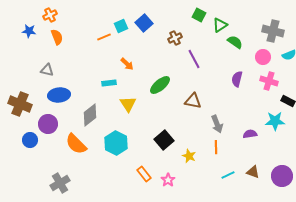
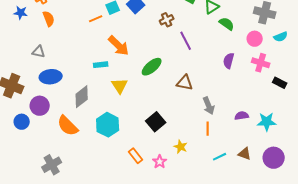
orange arrow: (127, 64) -> (119, 46), size x1.6
cyan star: (275, 121) -> (267, 122), moved
yellow star: (189, 156) -> (181, 147), moved

